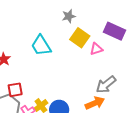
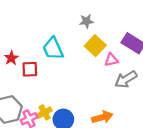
gray arrow: (106, 85) -> (126, 79), moved
red square: (15, 90) -> (30, 69), moved

